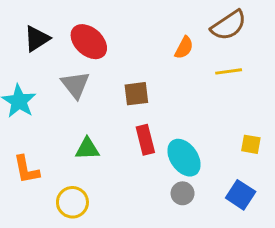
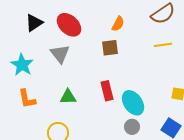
orange semicircle: (184, 48) -> (118, 24), moved
brown square: (136, 94) -> (110, 48), moved
orange L-shape: (26, 170) -> (27, 99), moved

